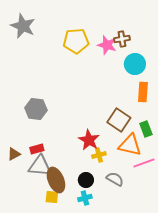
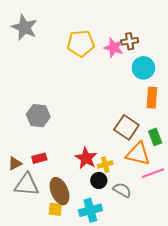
red star: (89, 140) -> (86, 158), moved
gray triangle: (40, 166) -> (27, 185), moved
black circle: (86, 180) -> (99, 180), moved
cyan cross: (85, 198) -> (90, 210), size x1.5

